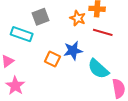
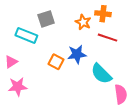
pink star: (15, 86) -> (18, 87), turned 30

